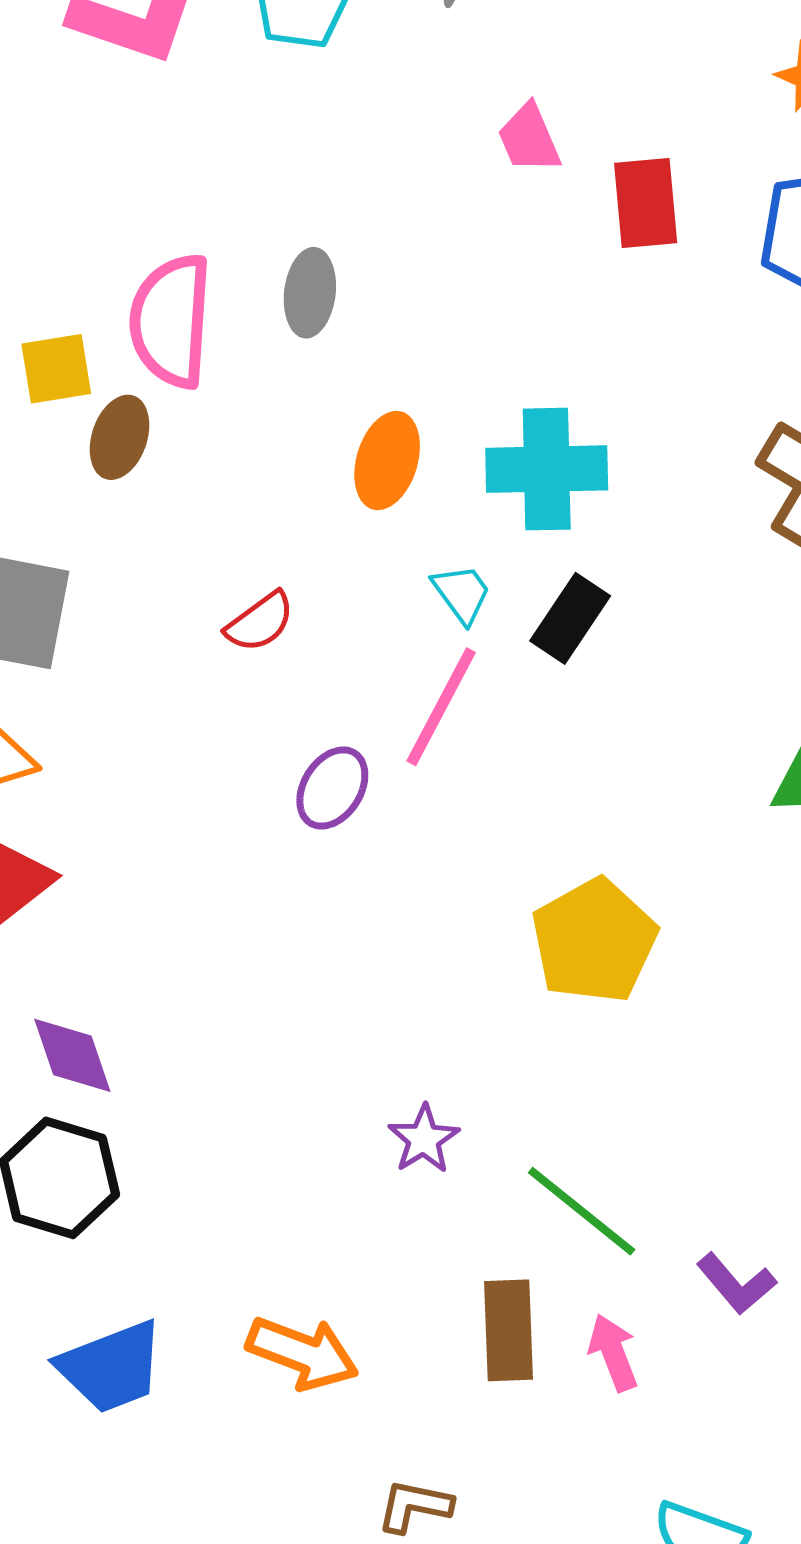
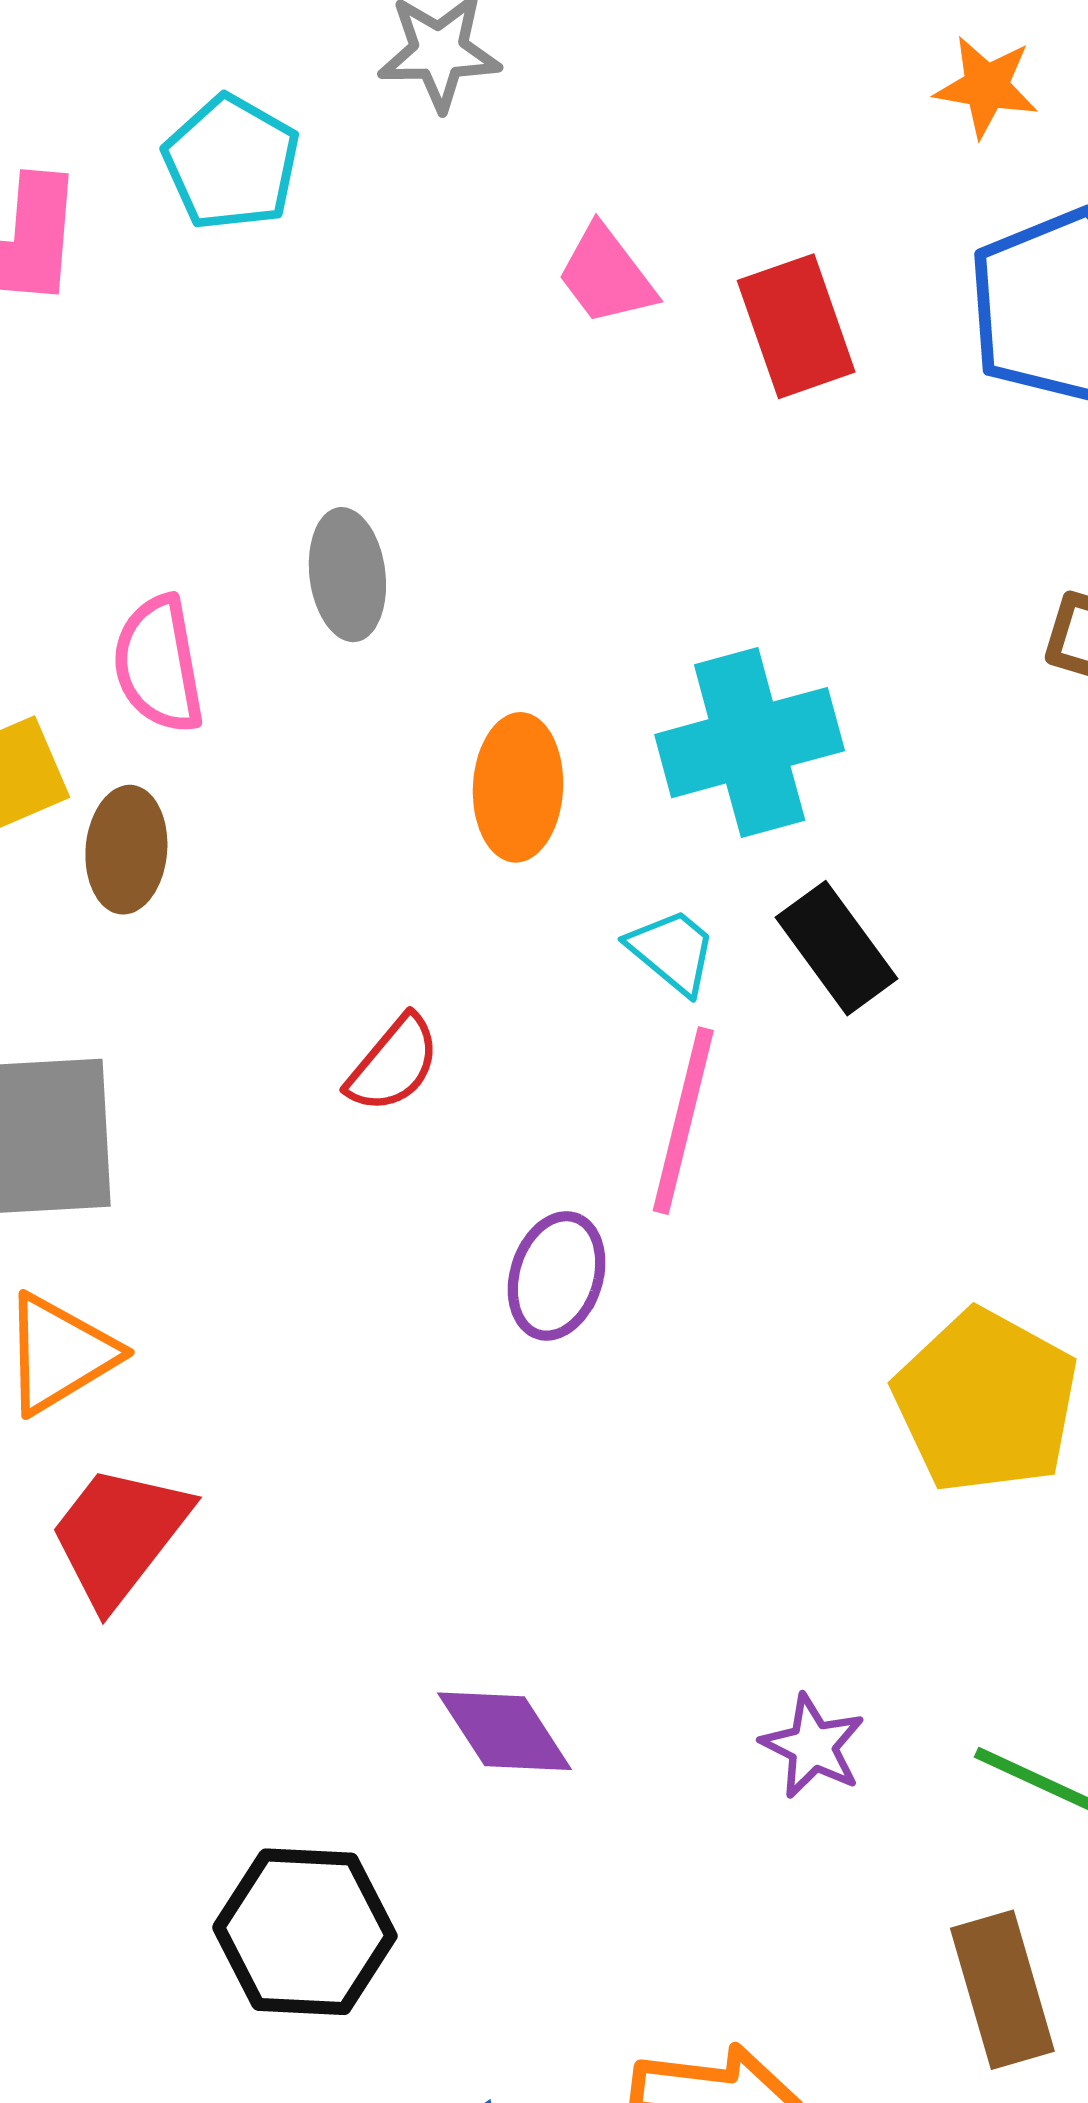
pink semicircle: (171, 321) -> (158, 664), size x0.7
black rectangle: (570, 618) -> (836, 948), turned -56
purple diamond: (72, 1055) -> (505, 1731), moved

